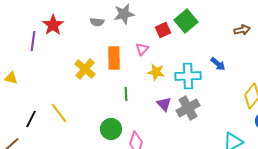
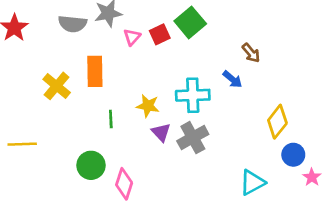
gray semicircle: (97, 22) -> (72, 24), size x1.5
brown arrow: (242, 30) -> (251, 53), moved, turned 63
pink triangle: (142, 49) -> (132, 37), moved
yellow star: (156, 72) -> (148, 106), moved
yellow line: (59, 113) -> (22, 144), turned -55

